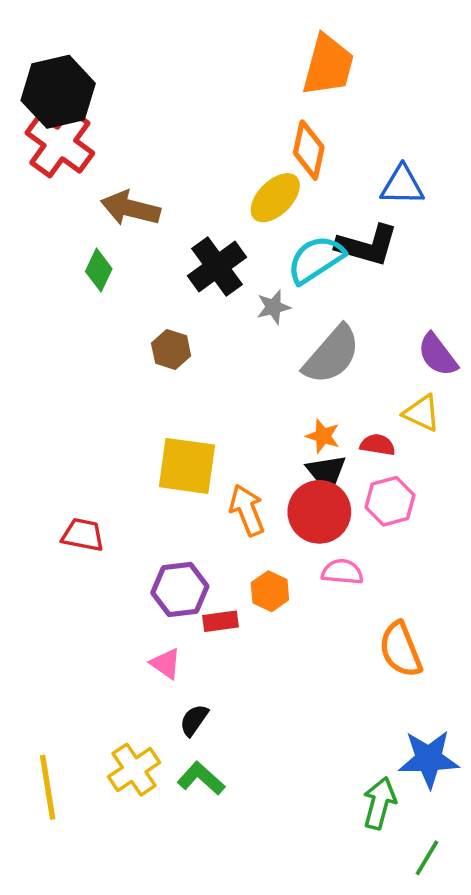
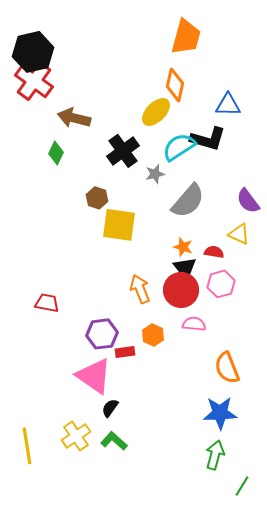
yellow square: (187, 466) -> (119, 225), moved
pink triangle: (166, 664) -> (94, 376), size x2.0
blue star: (429, 759) -> (220, 413), moved

